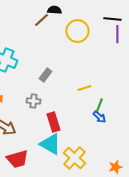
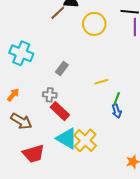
blue arrow: (99, 117) -> (117, 111), turned 32
red rectangle: (53, 122) -> (60, 111), moved, turned -30
yellow cross: (74, 158) -> (85, 140), moved

